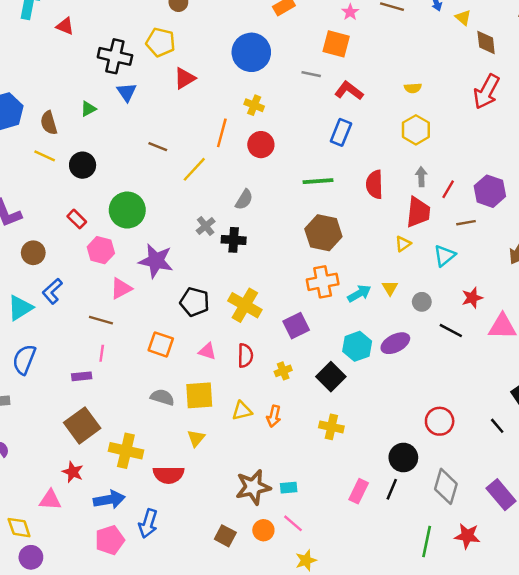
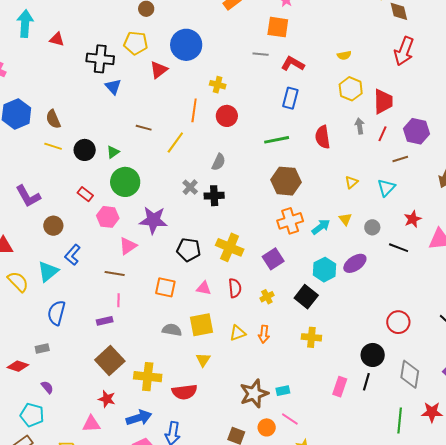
blue circle: (251, 52) -> (186, 45), moved
green triangle: (88, 109) -> (113, 152), moved
red trapezoid: (418, 212) -> (383, 102), moved

